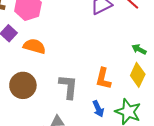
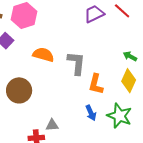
orange semicircle: (34, 46) -> (43, 55), moved
gray L-shape: (68, 87) -> (76, 63), moved

